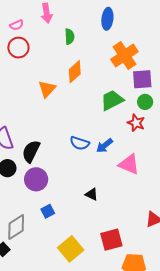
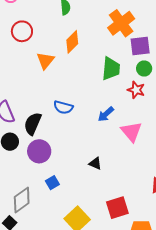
red circle: (18, 48) -> (22, 31), moved
green trapezoid: (112, 100) -> (111, 68), turned 125
blue semicircle: (80, 143) -> (63, 107), moved
pink triangle: (129, 164) -> (131, 132), turned 30

